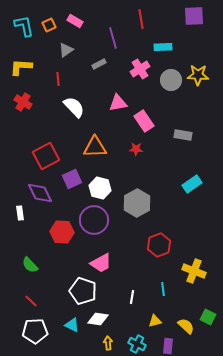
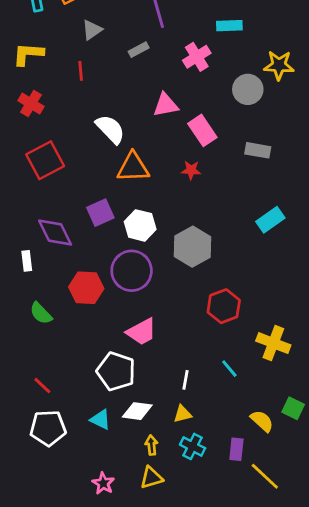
gray circle: (171, 80) -> (248, 89), moved
white semicircle: (74, 107) -> (110, 129), moved
red square: (46, 156) -> (45, 160), moved
green semicircle: (30, 265) -> (41, 313), moved
cyan line: (163, 289) -> (229, 369), turned -32
yellow triangle: (155, 321) -> (183, 414), moved

